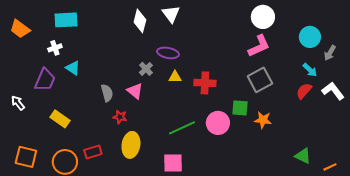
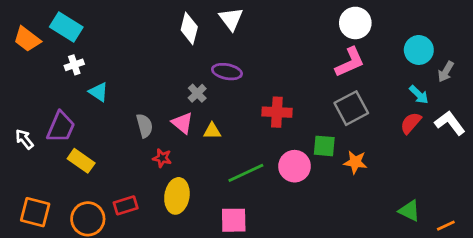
cyan rectangle: (66, 20) -> (66, 27), moved, turned 35
yellow triangle: (175, 77) -> (212, 131), moved
purple trapezoid: (45, 80) -> (61, 127), moved

